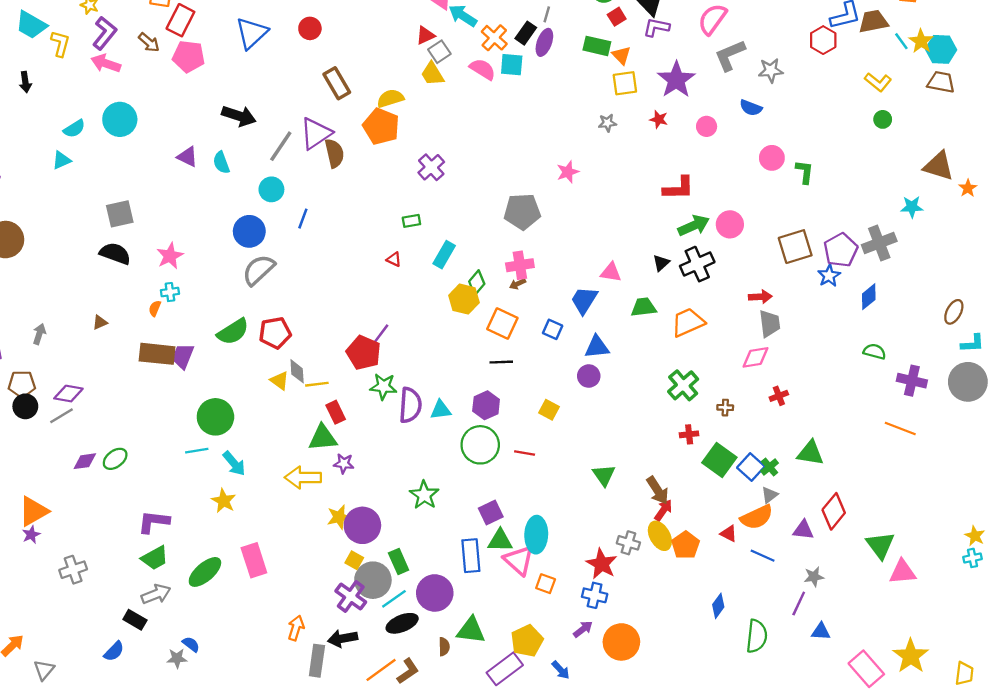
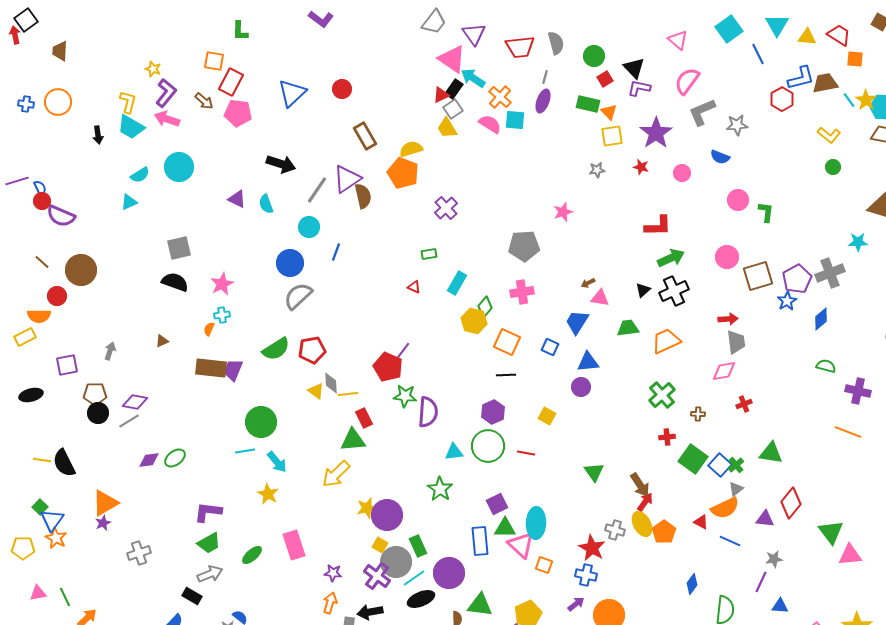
cyan trapezoid: (31, 25) -> (131, 127), moved
black rectangle: (526, 33) -> (454, 89), moved
pink circle: (730, 224) -> (727, 257), moved
brown arrow: (518, 284) -> (588, 283), moved
cyan triangle: (441, 410) -> (454, 452), moved
purple star: (344, 463) -> (333, 573), moved
yellow arrow: (303, 477) -> (336, 474), turned -44
green ellipse: (205, 572) -> (252, 555), size x0.7

